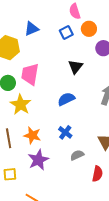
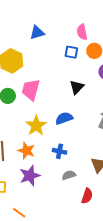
blue triangle: (32, 29) -> (37, 33), moved
blue square: (66, 33) -> (71, 52), turned 32
yellow star: (21, 105) -> (36, 126), moved
blue cross: (65, 132) -> (59, 151), turned -32

